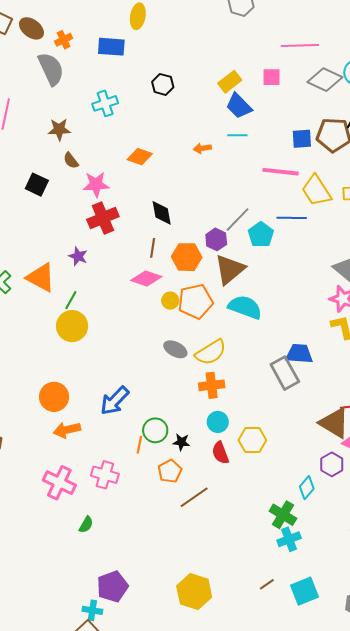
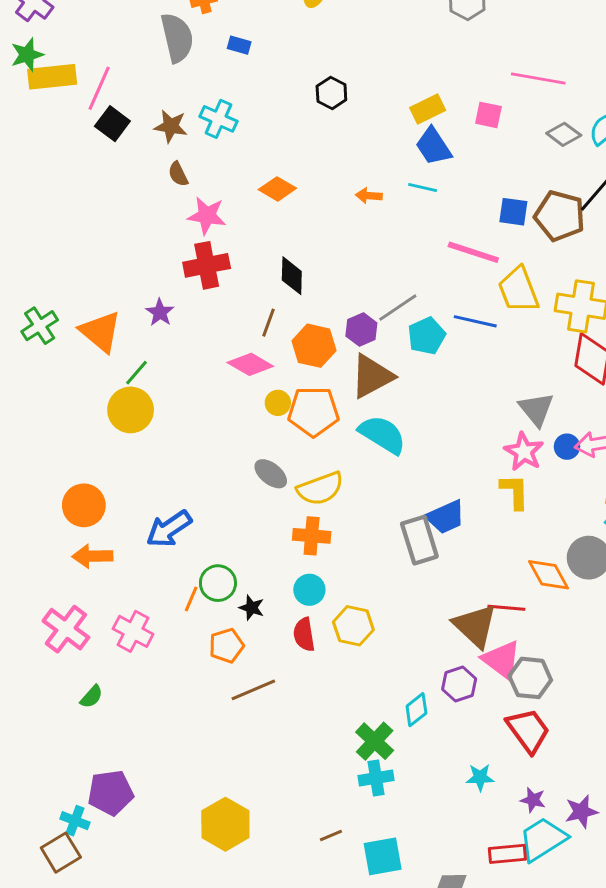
blue rectangle: (111, 47) -> (239, 45), moved, size x0.6
gray diamond: (325, 80) -> (564, 134), size x0.7
cyan cross: (105, 103) -> (218, 119), moved, turned 30
black square: (37, 185) -> (112, 124), moved
blue trapezoid: (299, 354) -> (446, 517), turned 140

